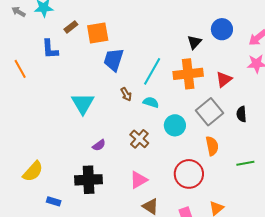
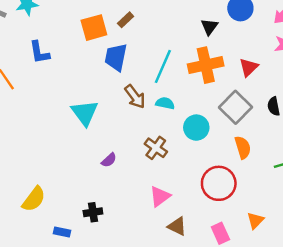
brown rectangle: (71, 27) -> (126, 20), moved
brown arrow: (126, 94) -> (135, 97), size x1.5
black cross: (89, 180) -> (93, 212), moved, size x0.6

